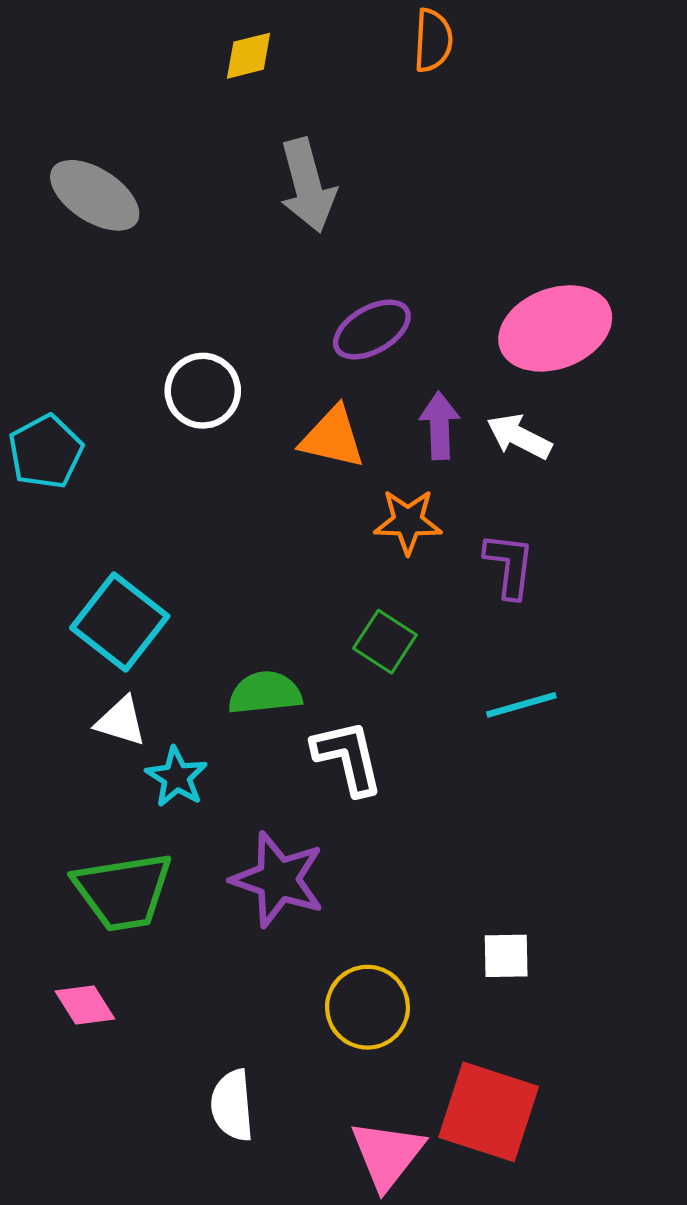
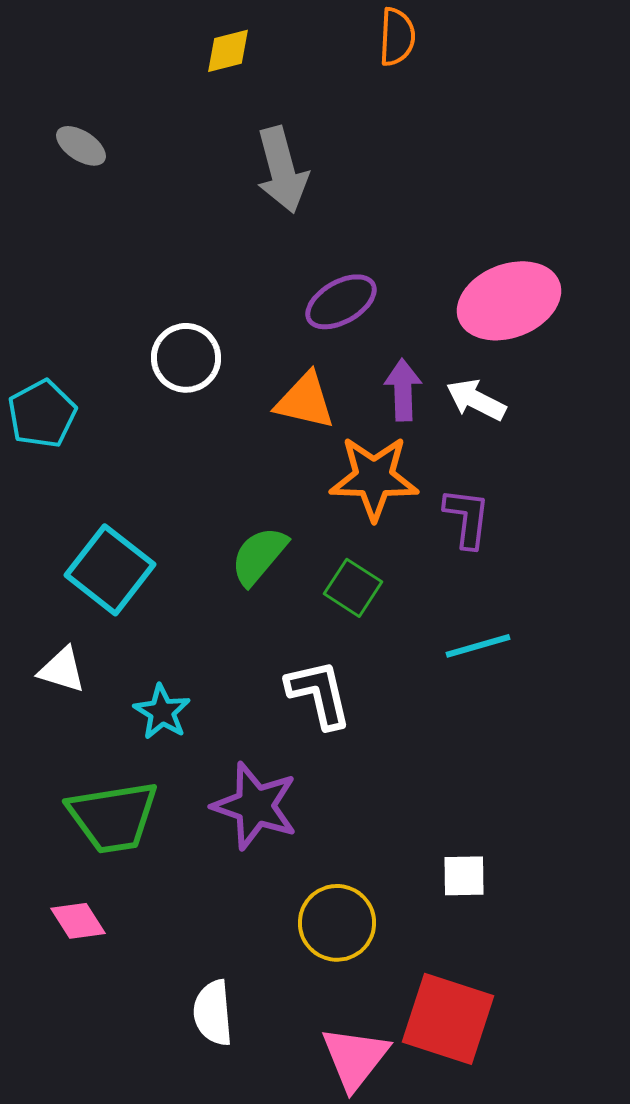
gray ellipse: (95, 195) -> (81, 146), moved, size x0.6
orange star: (408, 522) -> (374, 478), size x1.4
green semicircle: (265, 693) -> (259, 556), moved, turned -44
white triangle: (121, 721) -> (62, 670), moved

